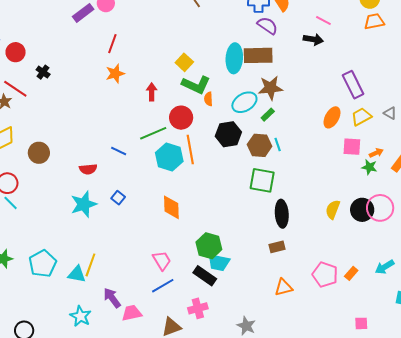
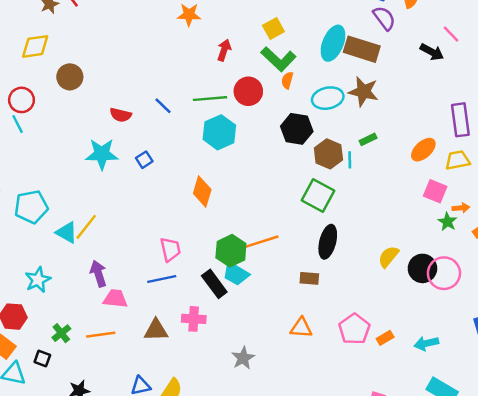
green rectangle: (268, 115) -> (368, 139), moved
orange line: (190, 149) -> (261, 242), moved, turned 64
cyan star: (81, 316) -> (38, 280), moved

